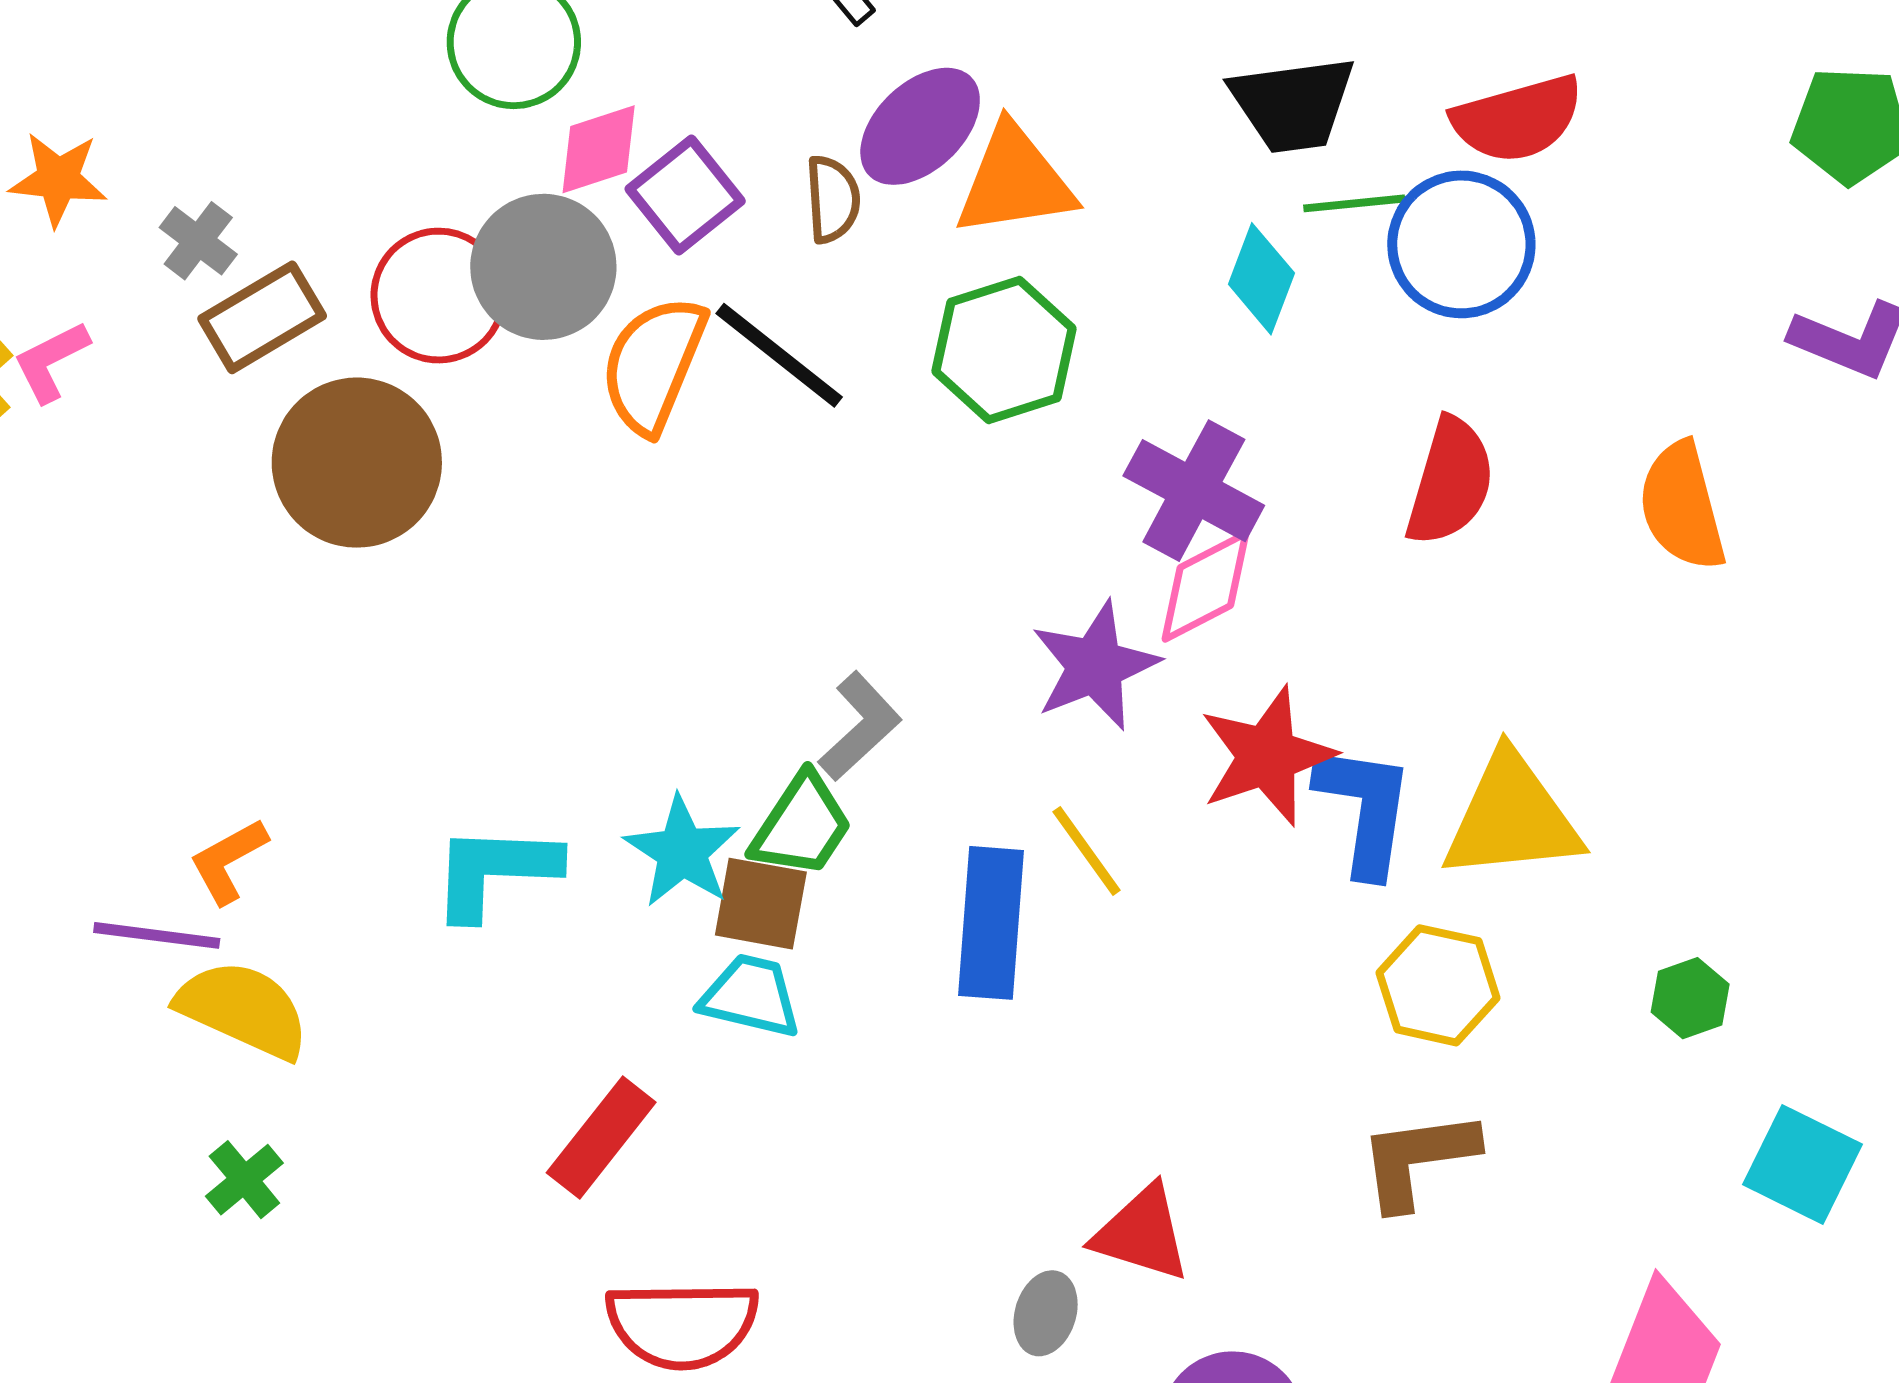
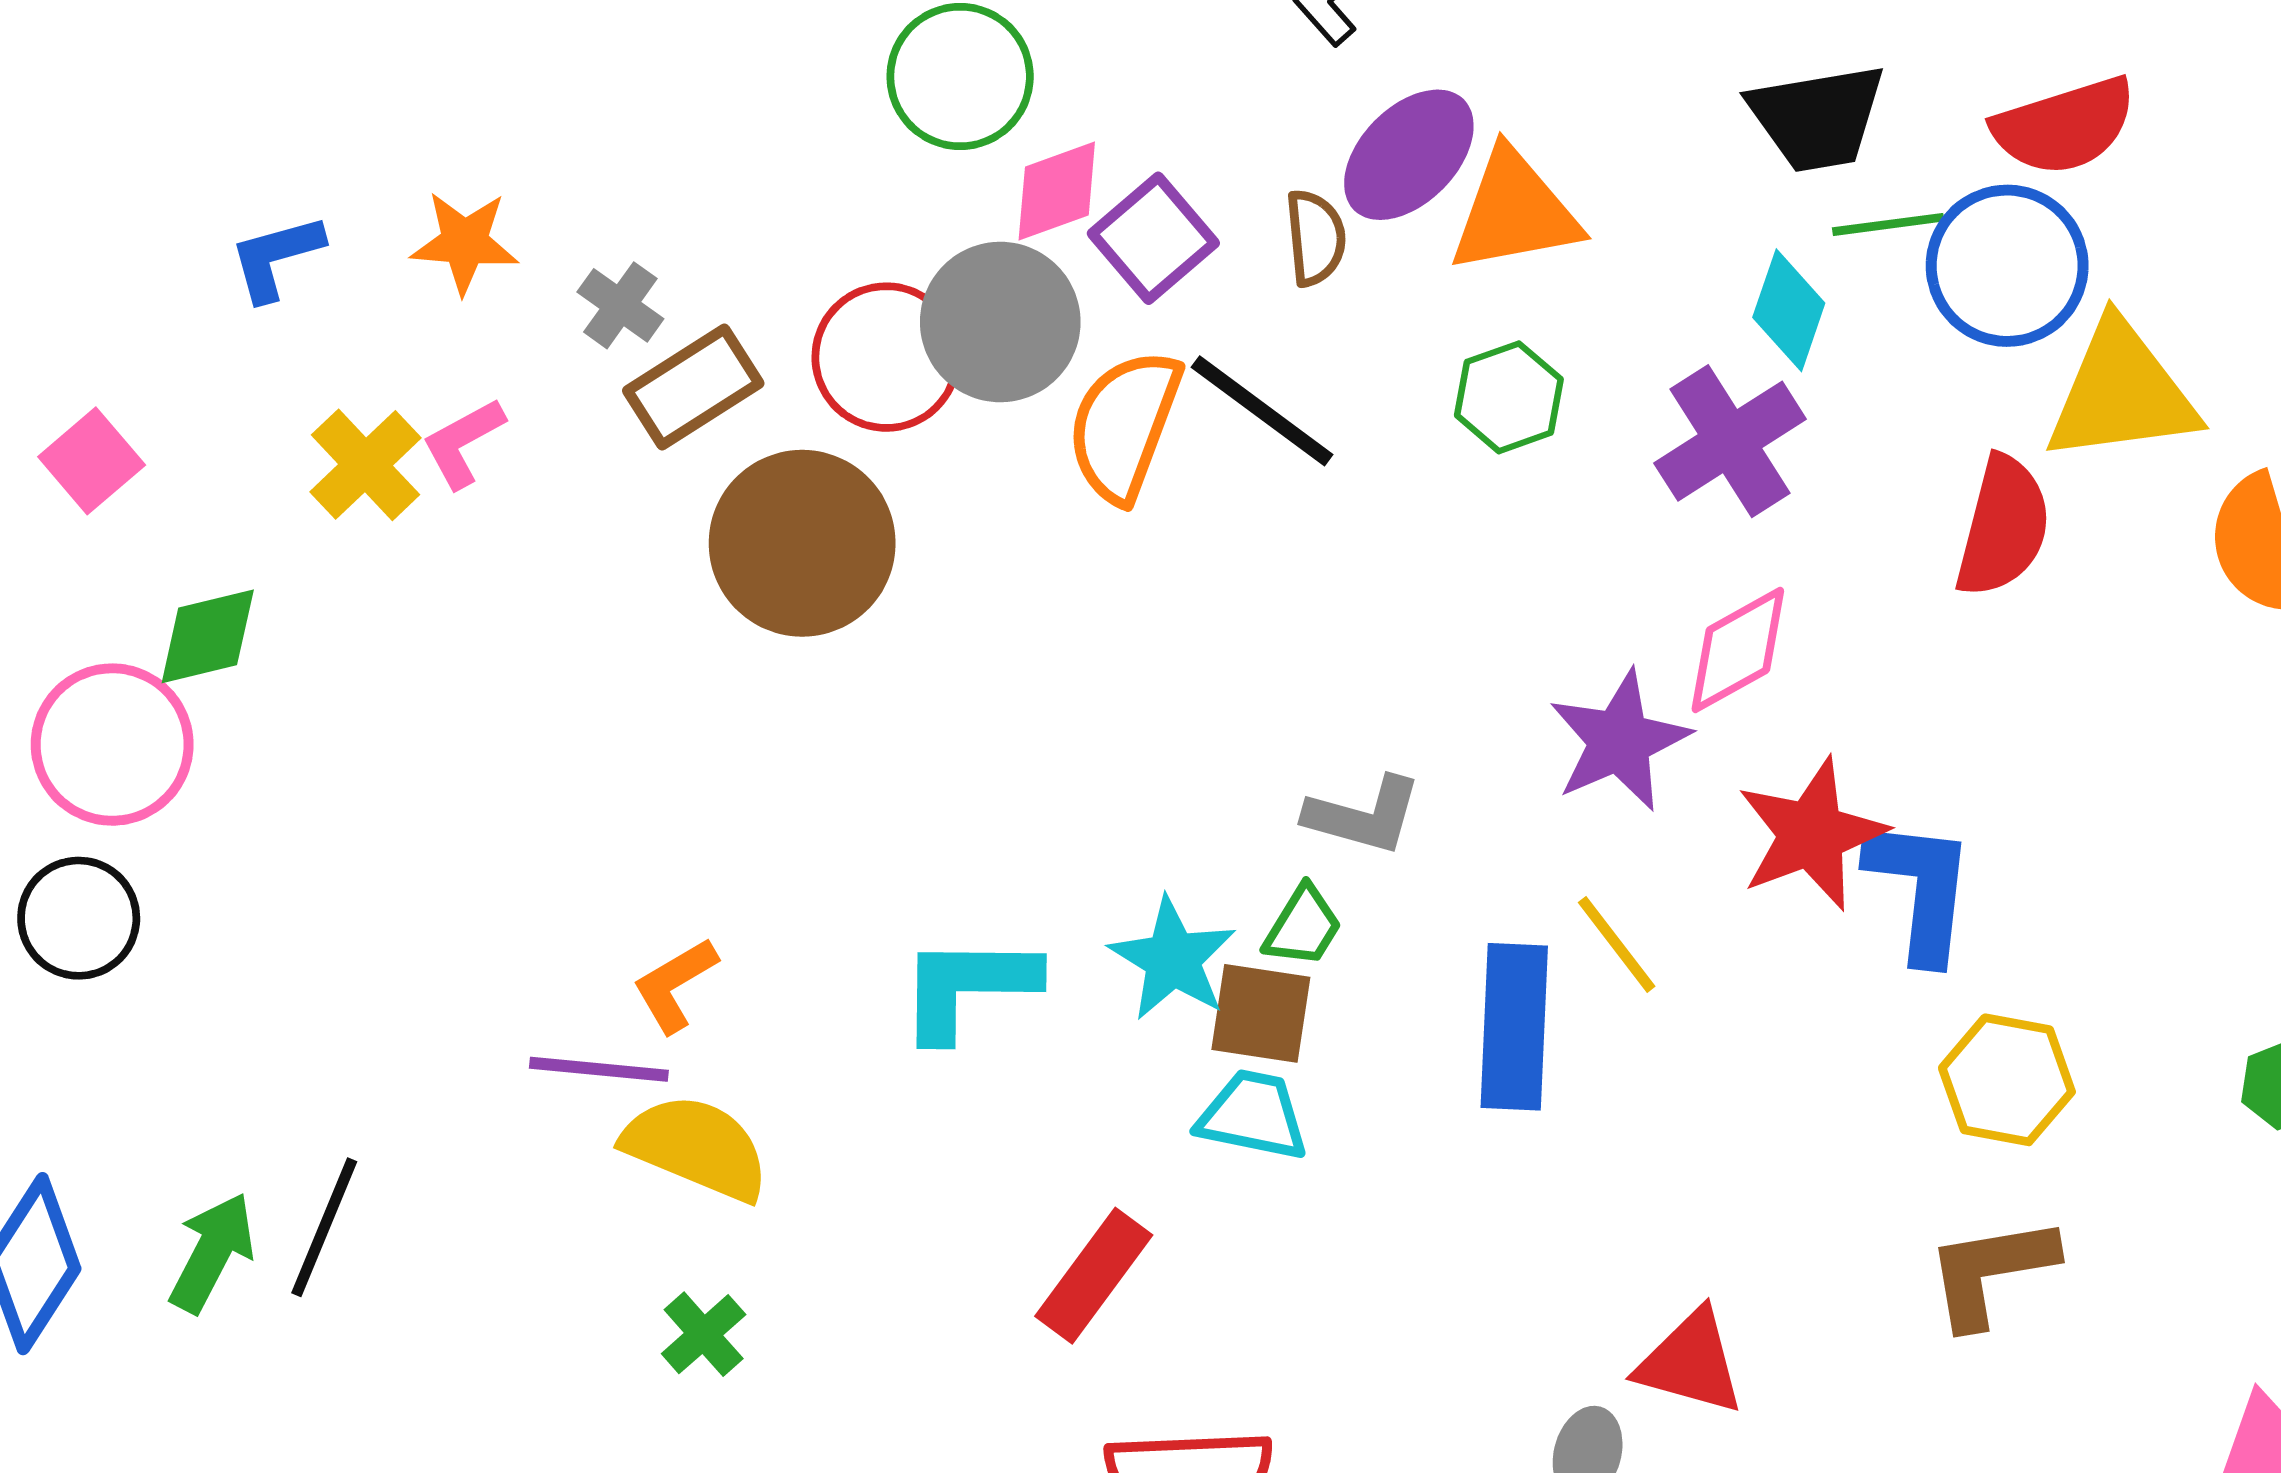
green hexagon: (1004, 350) -> (1509, 397), size x0.7
purple cross: (1194, 491) -> (1730, 441), moved, turned 31
gray L-shape: (860, 726) -> (1363, 815), turned 60
yellow triangle: (1512, 817) -> (2122, 393), moved
green trapezoid: (802, 826) -> (1303, 926), size x0.7

